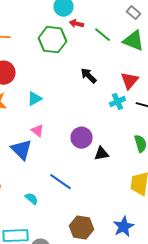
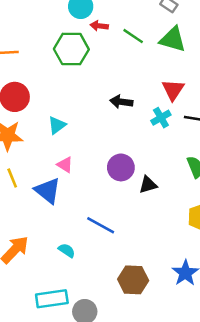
black arrow: (88, 76) -> (121, 102), moved, turned -30

